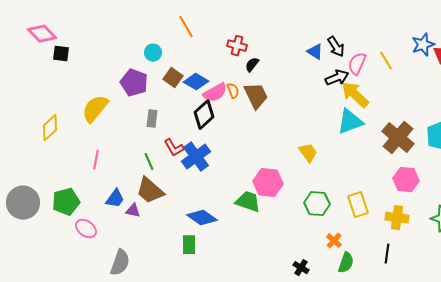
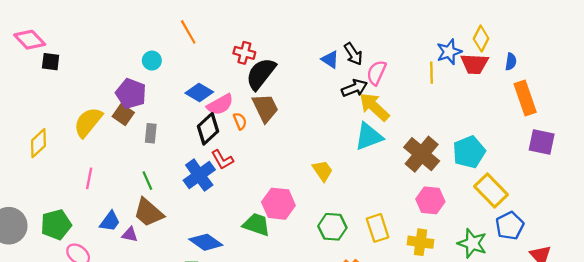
yellow line: (386, 61) -> (432, 73), moved, turned 30
black semicircle: (252, 65) -> (261, 74), size x2.0
brown square: (173, 78) -> (123, 115), moved
orange semicircle: (233, 91) -> (240, 121), moved
red L-shape: (174, 148) -> (222, 160), moved

